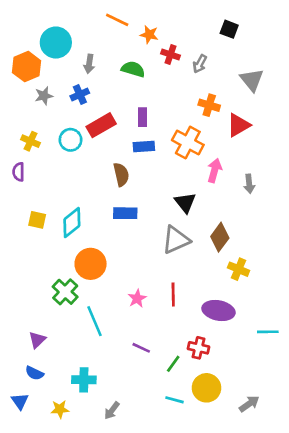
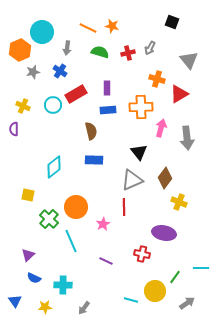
orange line: (117, 20) -> (88, 28), moved
red cross: (170, 55) -> (128, 53), moved, turned -32
blue cross: (80, 95) -> (60, 71), turned -32
orange cross: (188, 143) -> (141, 107), turned -30
gray arrow: (249, 184) -> (187, 138), size x1.6
yellow square: (37, 220) -> (28, 195), moved
orange circle: (91, 264) -> (76, 207), moved
red line: (173, 294) -> (124, 207), moved
cyan line: (268, 332) -> (201, 268), moved
red cross: (198, 348) -> (142, 254), moved
green line: (173, 364) -> (175, 277), moved
blue semicircle: (35, 373) -> (34, 278), moved

